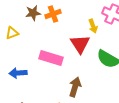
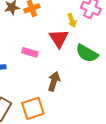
pink rectangle: (51, 58) -> (30, 52), size x0.7

